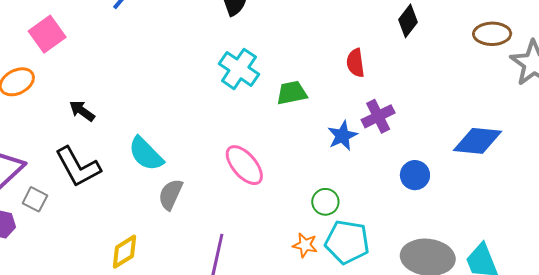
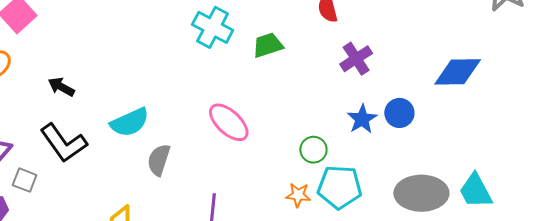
blue star: (342, 136) -> (362, 119), moved
cyan semicircle: (146, 154) -> (130, 122), turned -63

